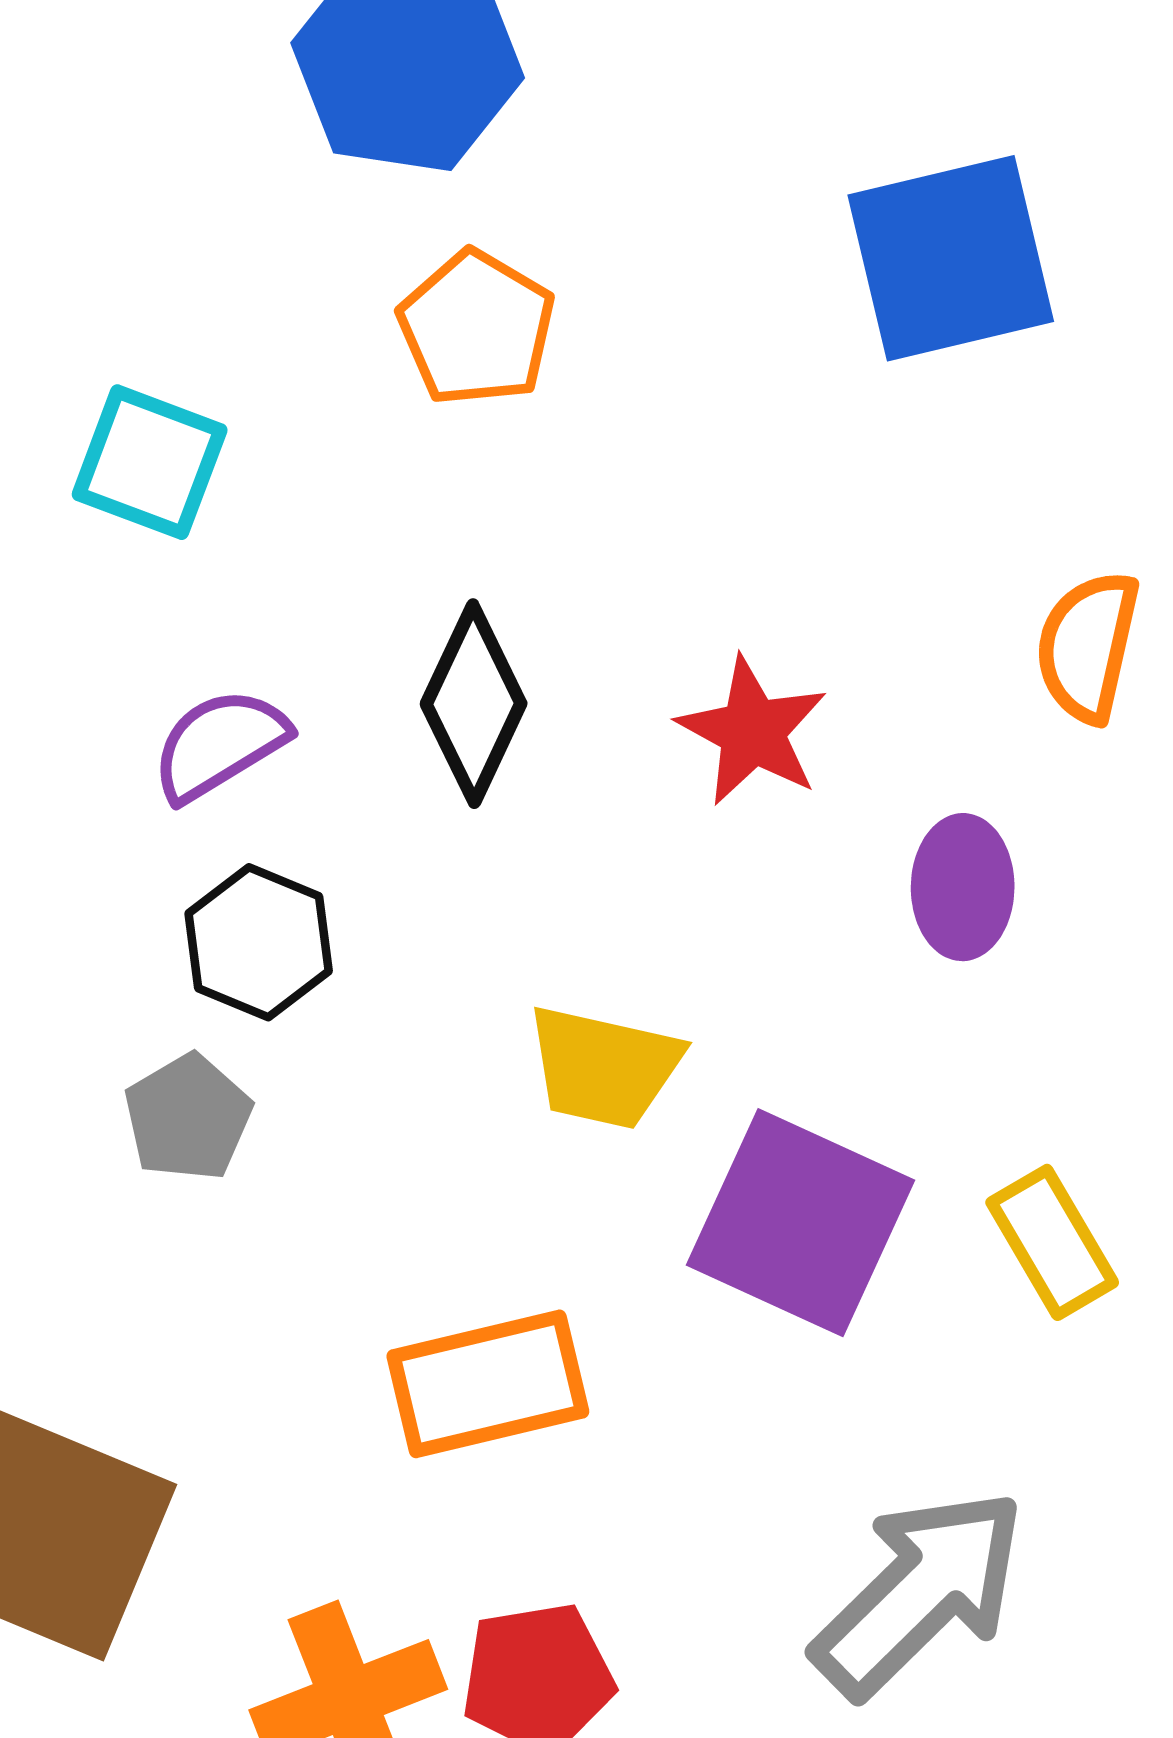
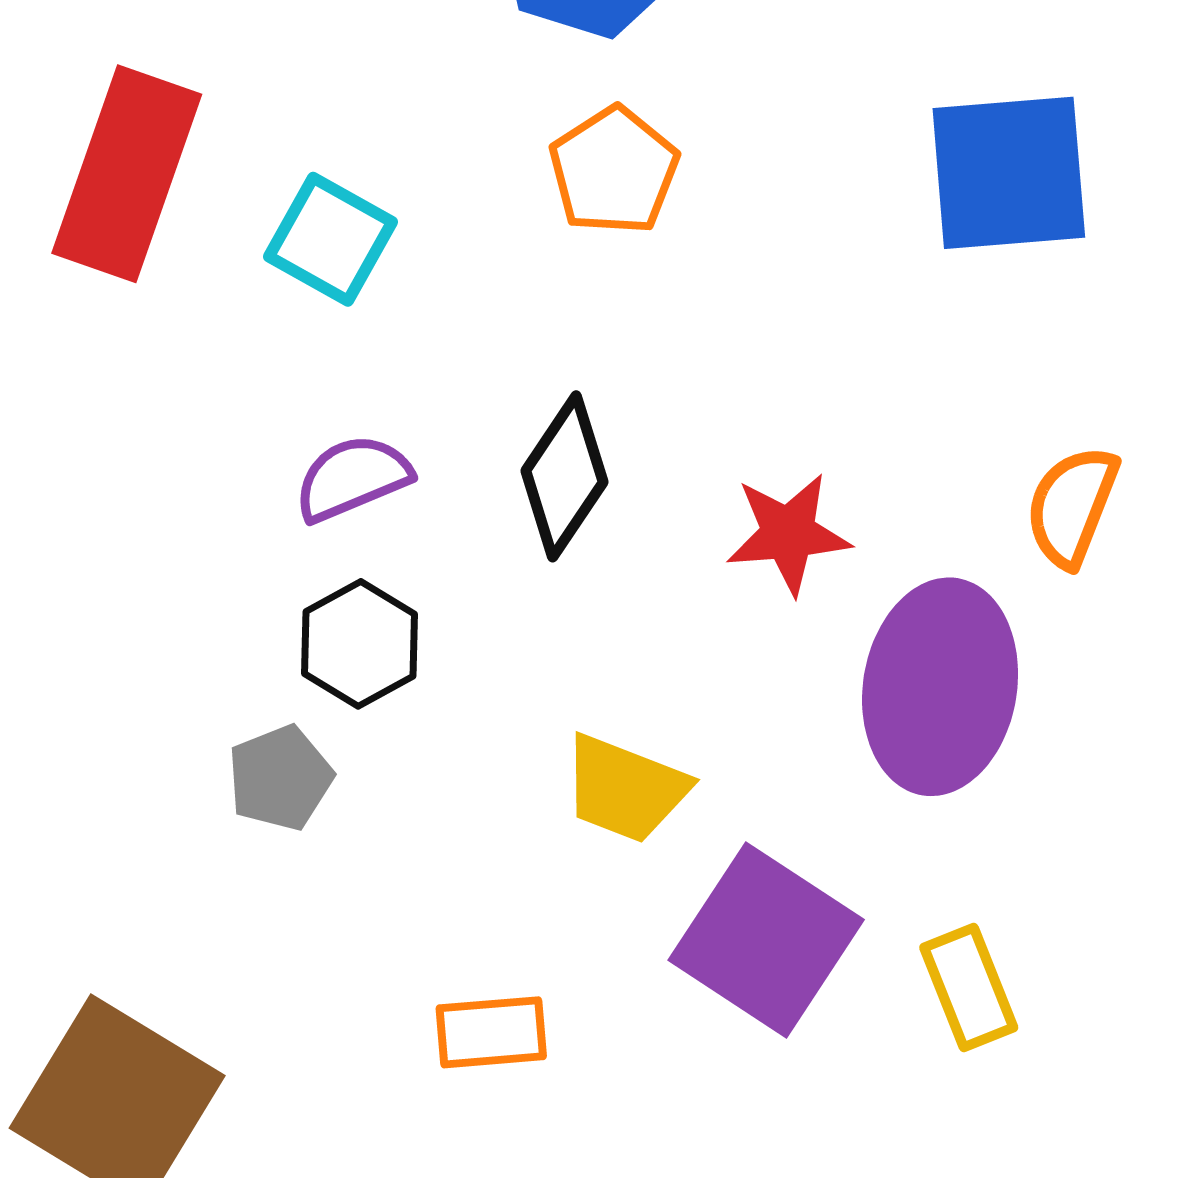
red star: (752, 731) -> (788, 534), turned 30
purple ellipse: (963, 887) -> (940, 687), size x1.8
orange rectangle: (488, 1384) -> (491, 1032), size x0.7

